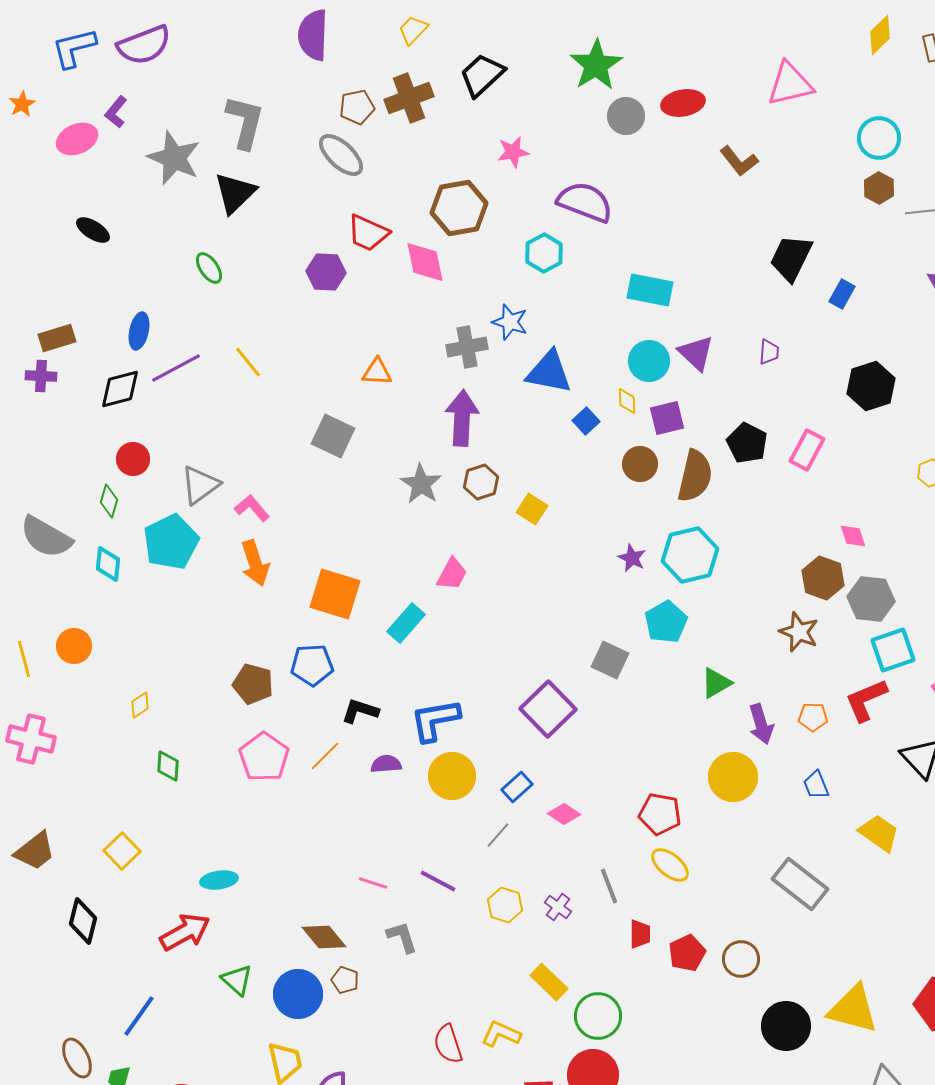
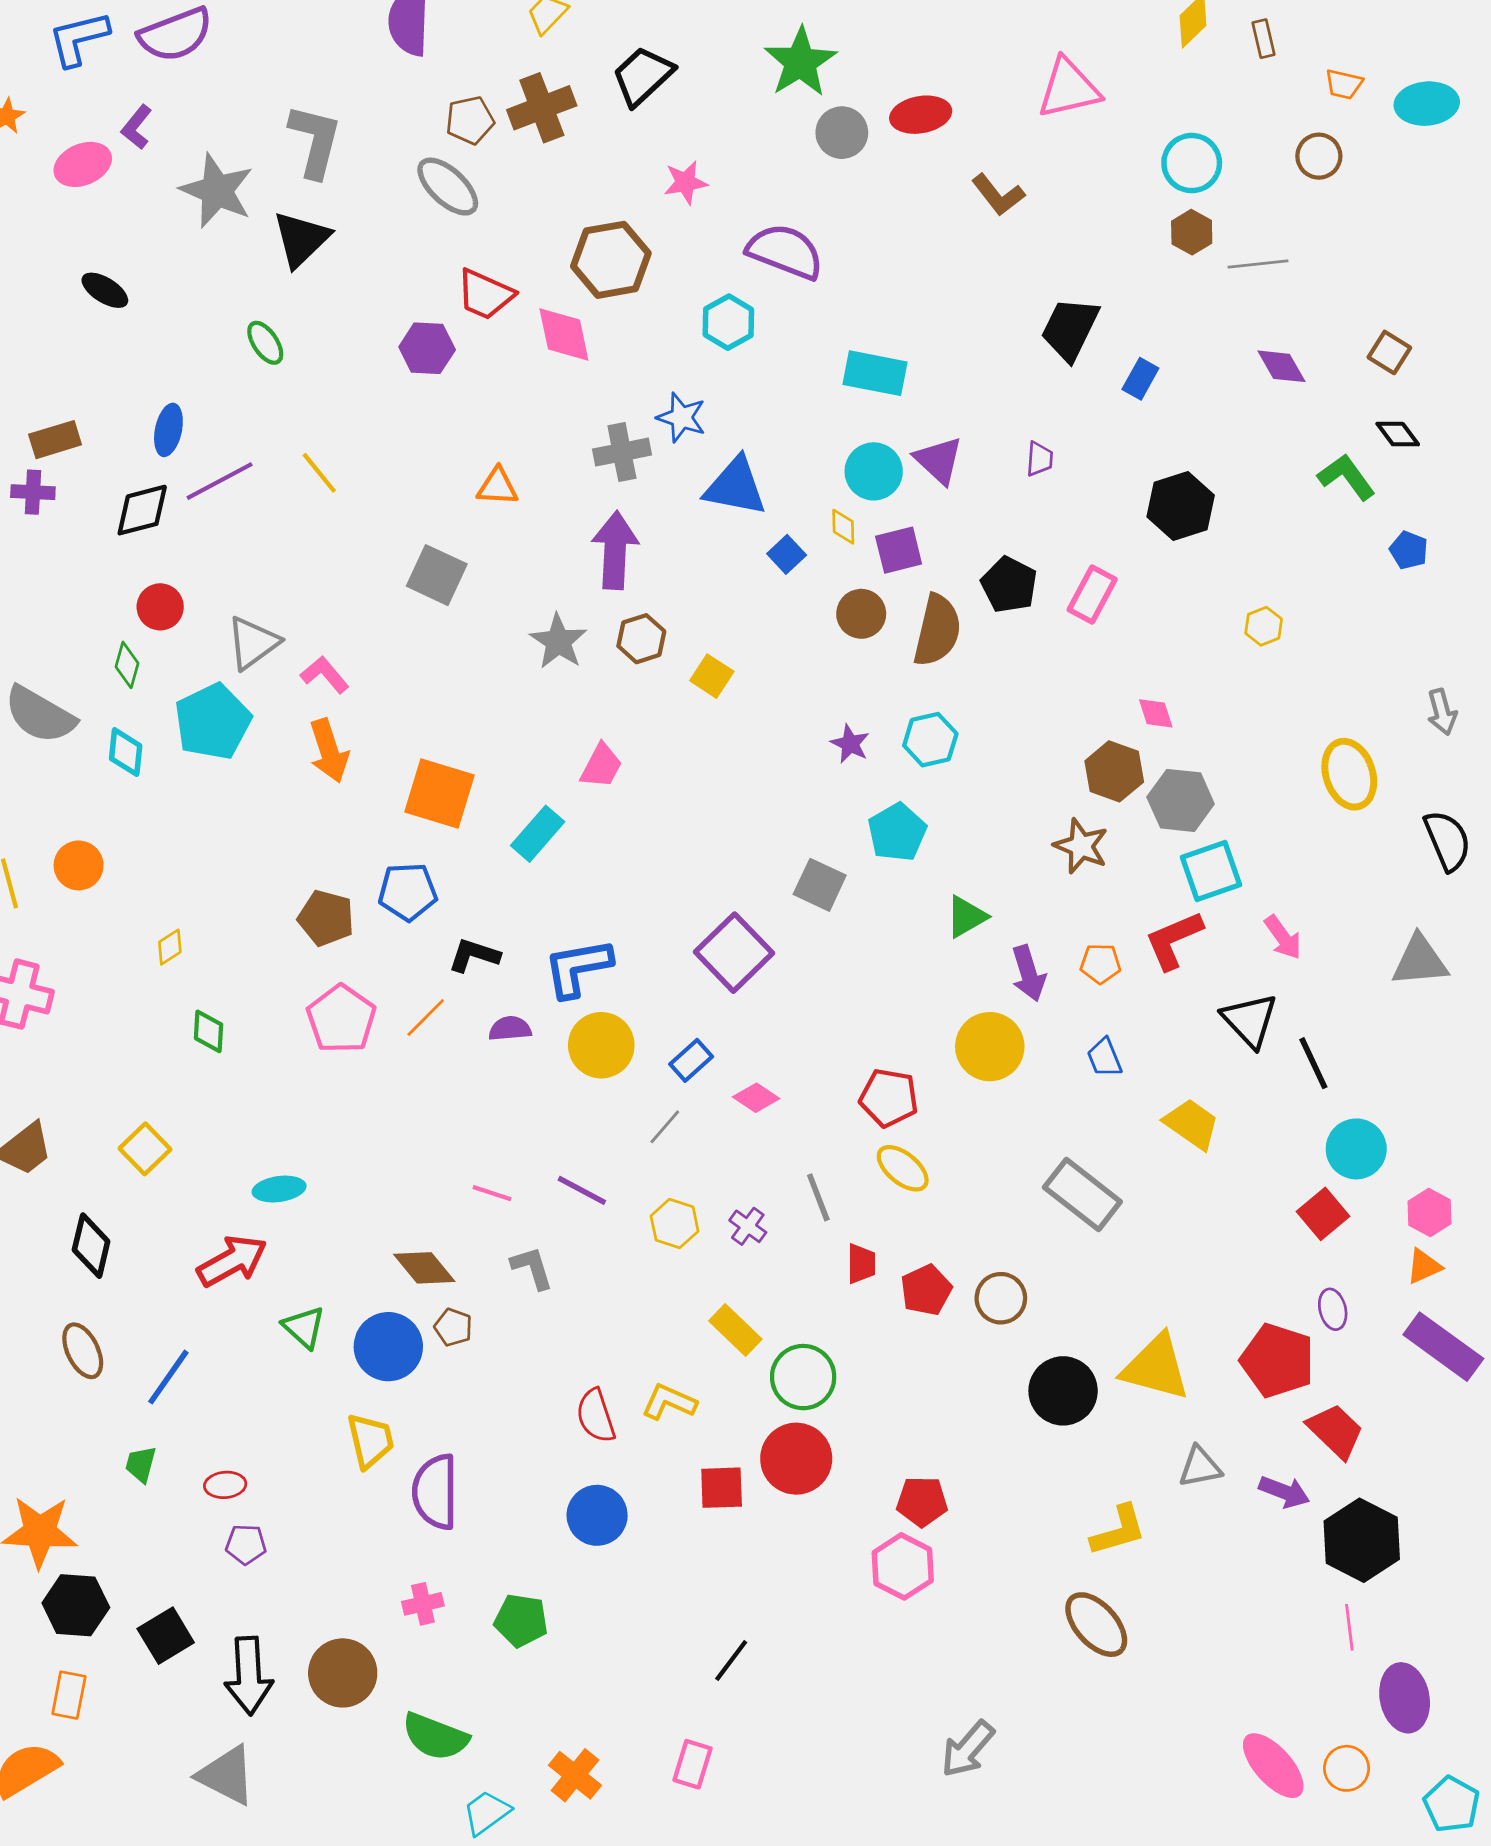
cyan hexagon: (690, 555) -> (930, 740), size x0.7
brown ellipse: (77, 1058) -> (83, 1351), moved

